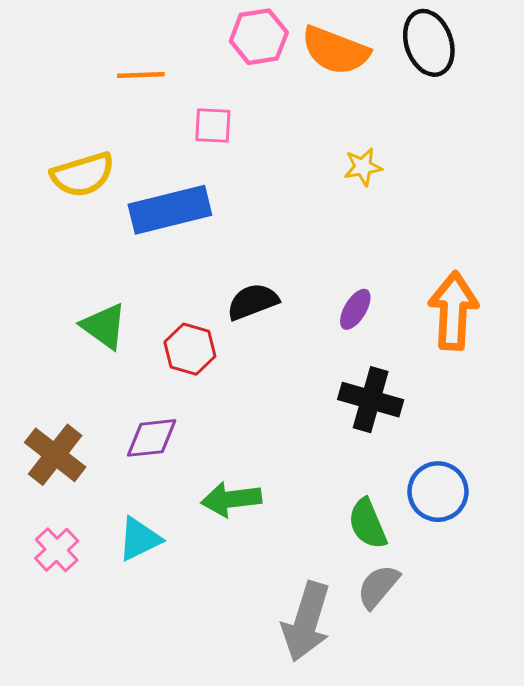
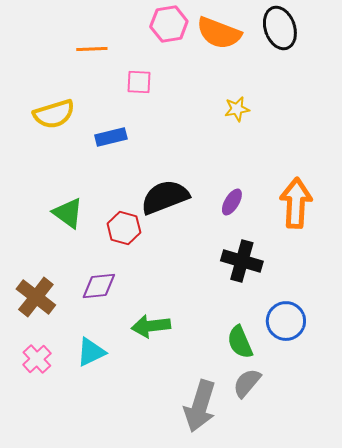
blue rectangle: (170, 210) -> (111, 137), size x0.6
black semicircle: (253, 302) -> (165, 197), size x1.4

